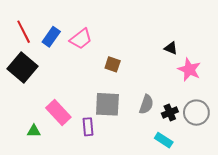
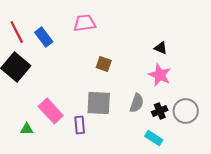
blue rectangle: (51, 37) -> (44, 37), turned -72
pink trapezoid: (81, 39) -> (85, 23), moved, turned -150
pink star: (189, 70) -> (160, 75), moved

